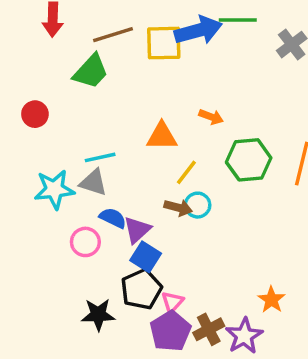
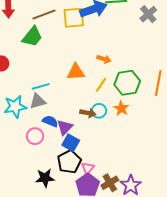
yellow line: (186, 172) -> (101, 85), moved
gray triangle: (93, 182) -> (38, 101), turned -30
orange star: (271, 300) -> (121, 108), moved

